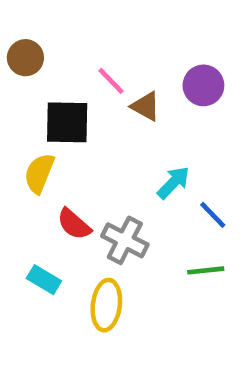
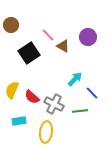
black square: (67, 122) -> (29, 53), turned -35
yellow semicircle: (39, 173) -> (12, 90), moved
green line: (206, 270) -> (80, 111), moved
cyan rectangle: (44, 280) -> (19, 121), turned -40

